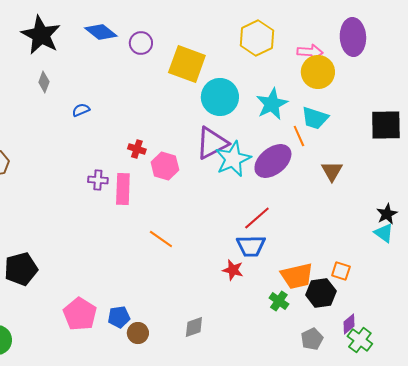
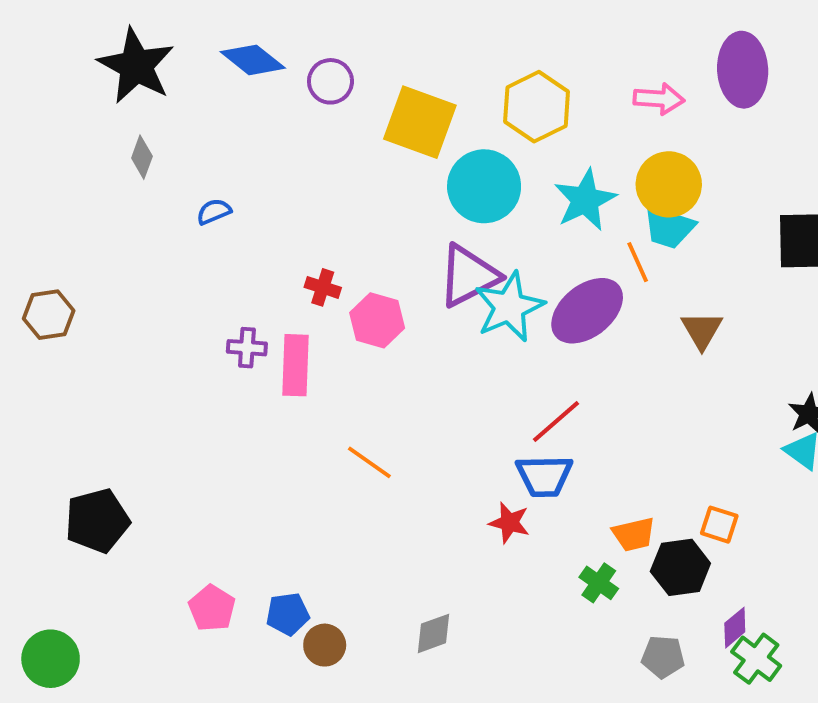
yellow hexagon: (257, 38) -> (537, 107), moved
yellow circle: (318, 72) -> (669, 184), moved
orange trapezoid: (297, 276) -> (634, 534), size x0.7
pink pentagon: (80, 314) -> (212, 608), size x0.7
gray pentagon: (312, 339) -> (663, 657), turned 30

